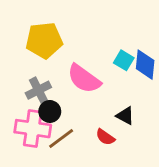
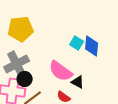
pink semicircle: (84, 79) -> (61, 71), moved
gray cross: (38, 90) -> (17, 64), size x1.4

